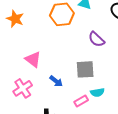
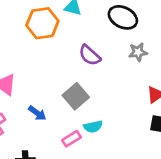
gray square: (85, 69) -> (76, 96), turned -36

